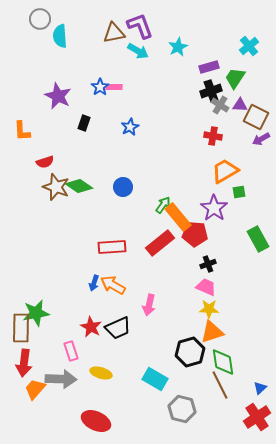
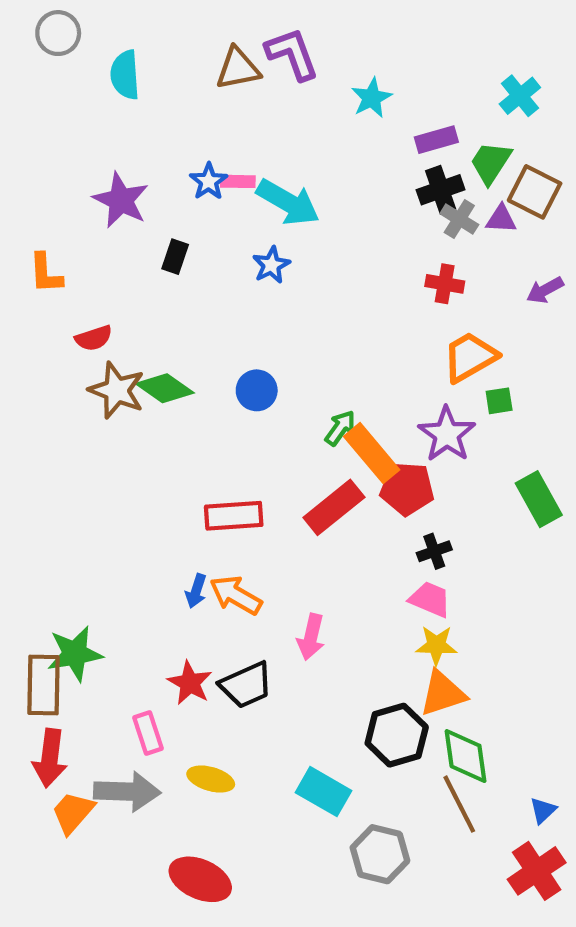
gray circle: (40, 19) -> (58, 33), moved
cyan arrow: (138, 51) -> (288, 202), moved, size x1.4
brown square: (256, 117) -> (535, 192), moved

